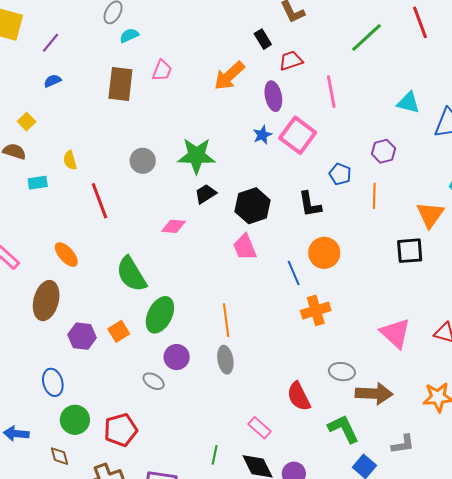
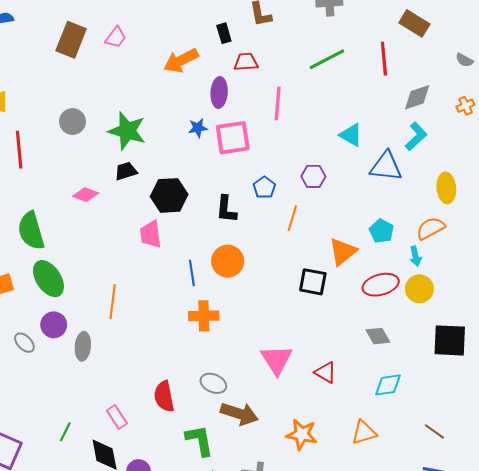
pink square: (298, 135) -> (233, 138), turned 30
green ellipse: (160, 315) -> (48, 279), turned -75
gray ellipse: (225, 360) -> (83, 346), moved

